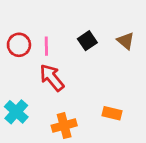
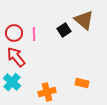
brown triangle: (126, 41) -> (84, 20), moved, size x1.5
red arrow: (52, 78) -> (16, 57), moved

